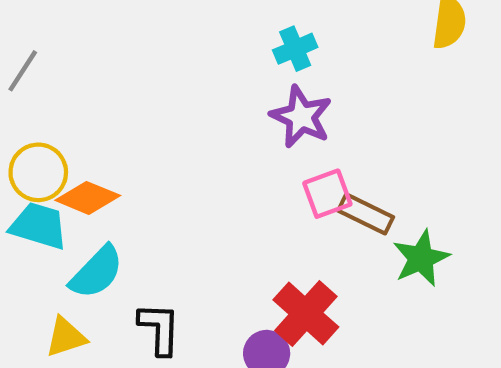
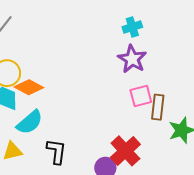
brown rectangle: (366, 214) -> (158, 107), turned 65

